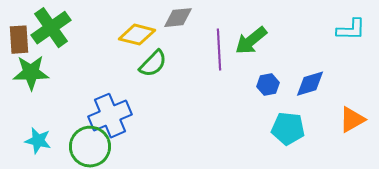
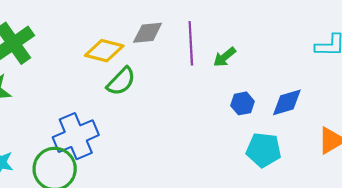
green arrow: (251, 41) -> (225, 57), size x0.7
purple line: (219, 50) -> (191, 43), moved

